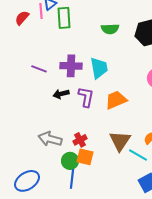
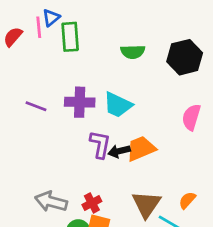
cyan trapezoid: (99, 68) -> (118, 105), turned 125
black arrow: (61, 94) -> (119, 151), moved

